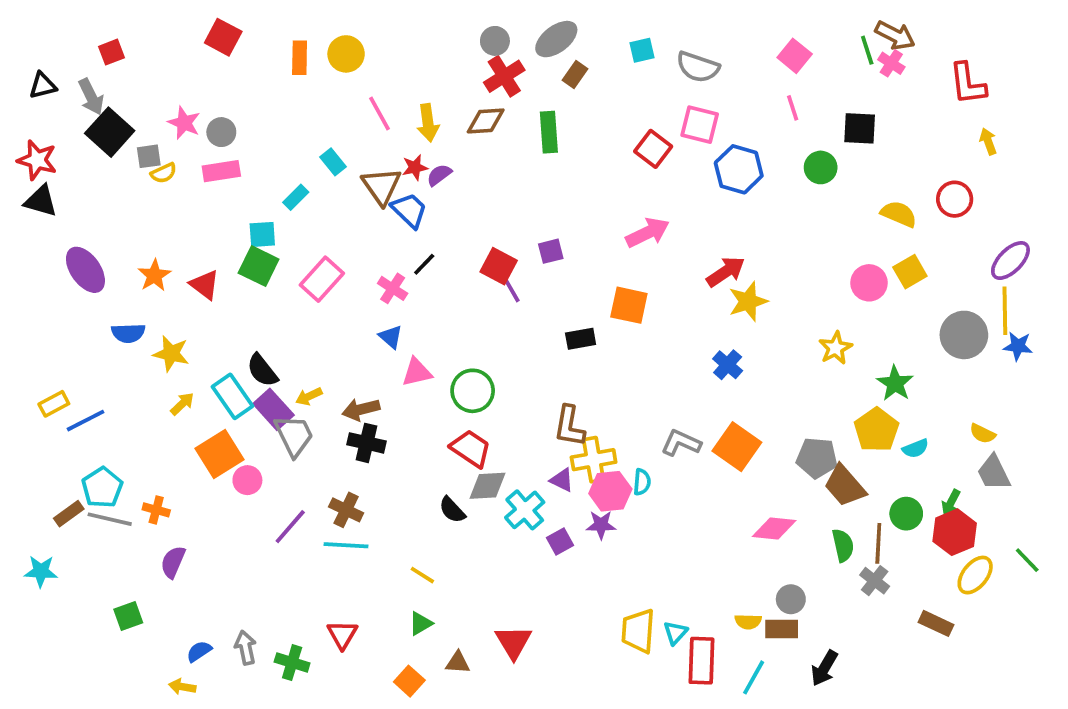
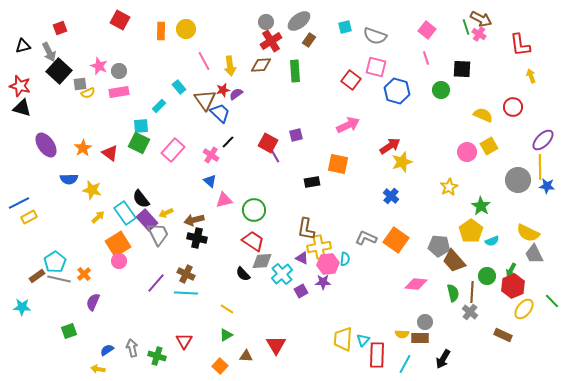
blue line: (85, 421) -> (19, 203), moved
yellow semicircle: (983, 434) -> (528, 233), size x1.6
pink circle: (247, 480) -> (119, 261), moved
orange cross: (156, 510) -> (84, 274), turned 32

